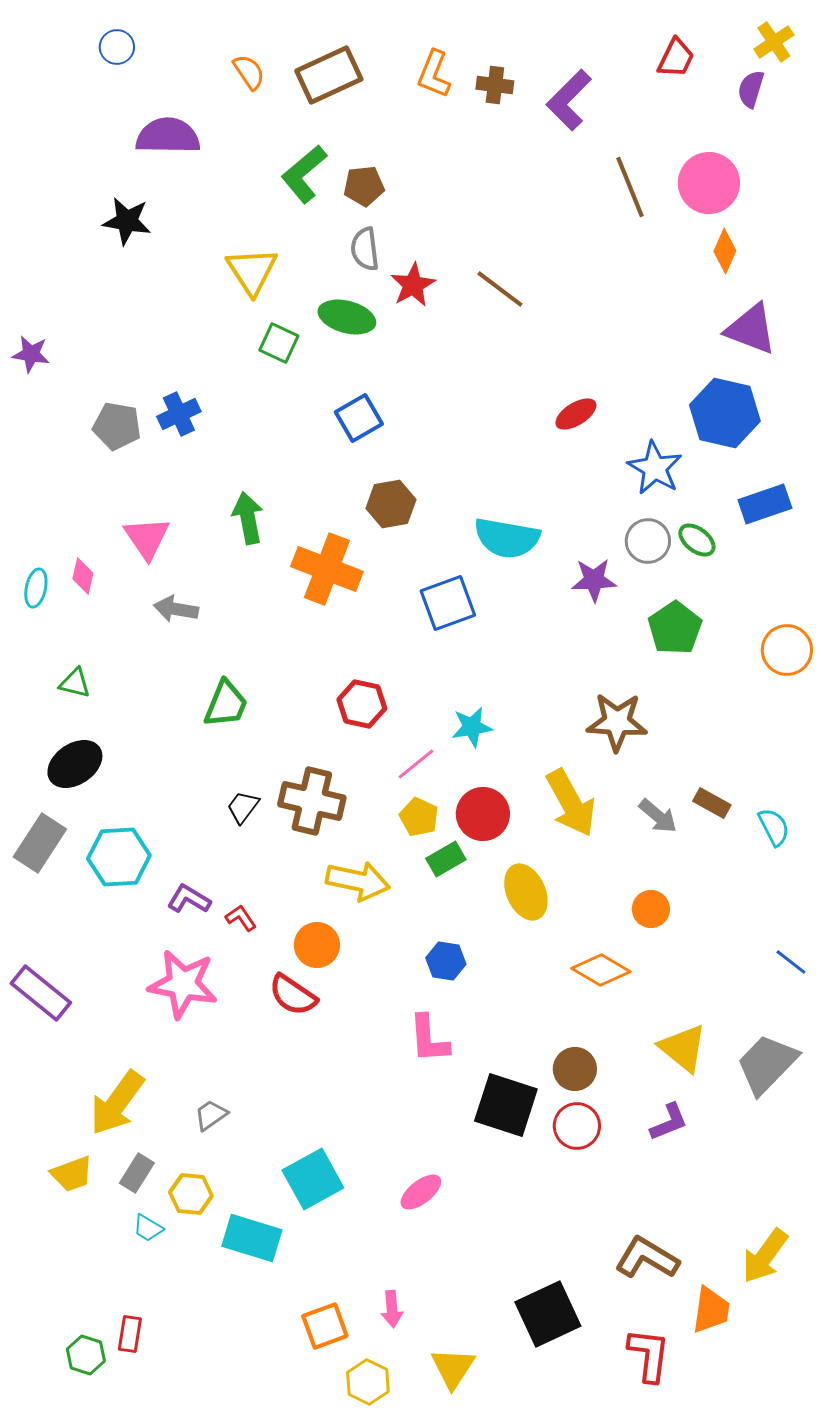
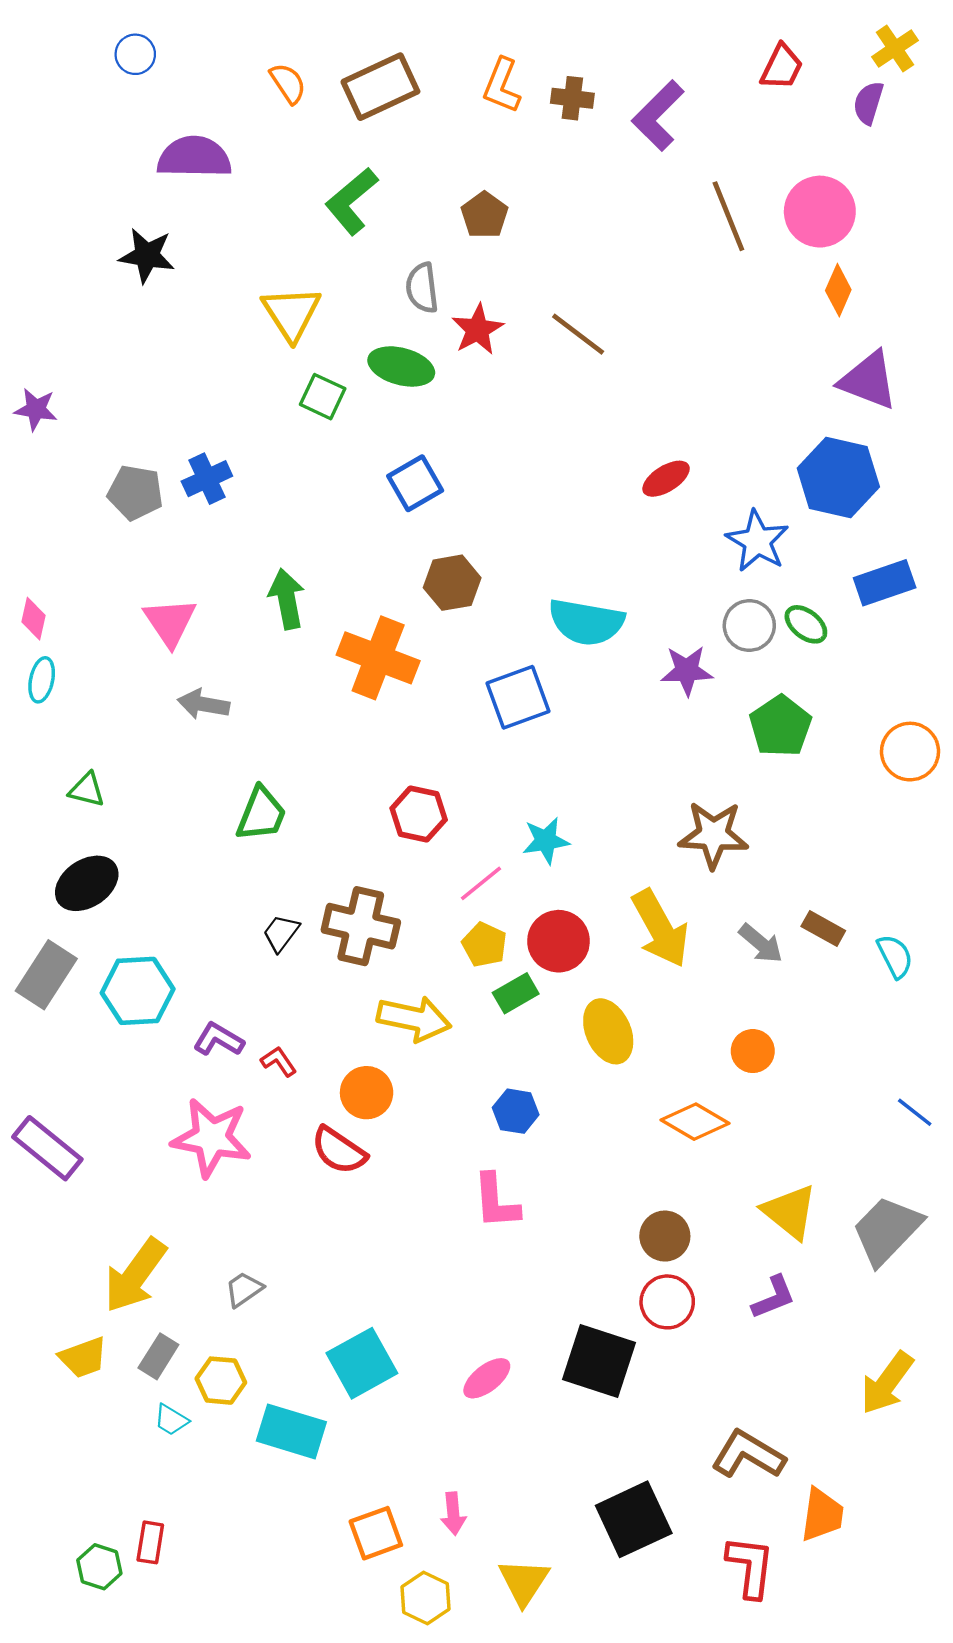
brown pentagon: (364, 186) -> (484, 215), moved, turned -30
pink diamond: (83, 576) -> (34, 619), moved
black square: (506, 1105) -> (599, 1361), moved
yellow arrow: (765, 1256) -> (887, 1383), moved

